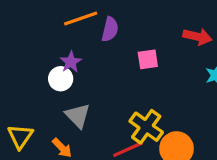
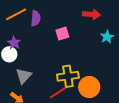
gray triangle: (78, 116) -> (24, 76), turned 36
yellow cross: (146, 127) -> (68, 76), turned -35

